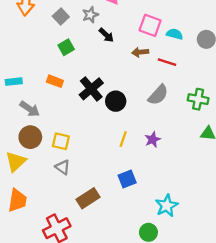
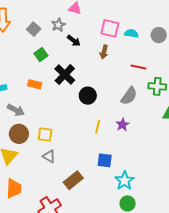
brown arrow: (140, 52) -> (104, 52), turned -64
red line: (167, 62) -> (138, 67), moved
black cross: (91, 89) -> (65, 75), moved
gray semicircle: (158, 95) -> (129, 96), moved
blue square: (127, 179) -> (105, 160), turned 35
cyan star: (167, 206) -> (124, 181), moved

